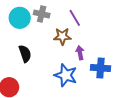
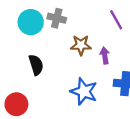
purple line: (75, 18) -> (116, 20), moved
purple arrow: (80, 53) -> (105, 56), moved

